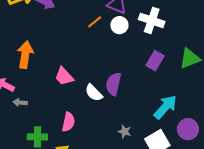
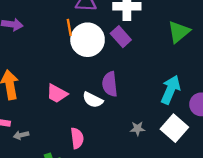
orange line: (95, 22) -> (69, 27), turned -42
white circle: (119, 25) -> (88, 40), moved, size x1.8
purple rectangle: (155, 61) -> (121, 37), moved, turned -54

